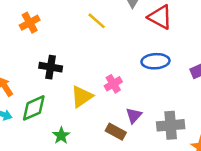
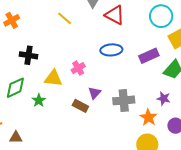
yellow triangle: (82, 97) -> (53, 78), turned 42
green star: (61, 136) -> (39, 100), moved

